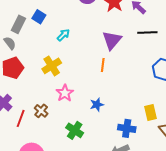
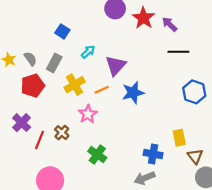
gray rectangle: (18, 24) -> (54, 63), moved
purple triangle: (112, 40) -> (116, 65), moved
orange line: (103, 65) -> (102, 90), moved, turned 56
blue star: (97, 105) -> (133, 93), moved, size x1.5

